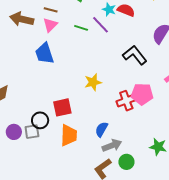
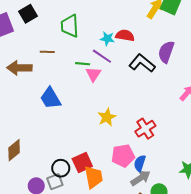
pink triangle: (50, 25) -> (93, 74), moved
black L-shape: (135, 55) -> (142, 63), moved
pink pentagon: (142, 94) -> (123, 156), moved
red square: (62, 107) -> (82, 162), moved
blue semicircle: (101, 129) -> (140, 163), moved

